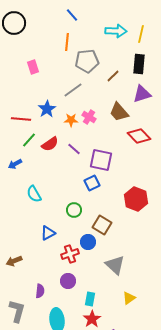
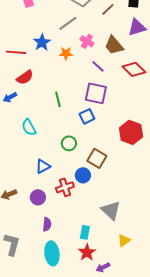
pink cross: (89, 117) -> (87, 41), moved
green line: (29, 140) -> (58, 99), moved, turned -56
red semicircle: (50, 144) -> (25, 77), moved
purple line: (74, 149) -> (98, 66), moved
gray triangle: (115, 265) -> (111, 210), moved
purple circle: (68, 281) -> (38, 197), moved
purple semicircle: (40, 291) -> (47, 224), moved
yellow triangle: (129, 298) -> (124, 240), moved

